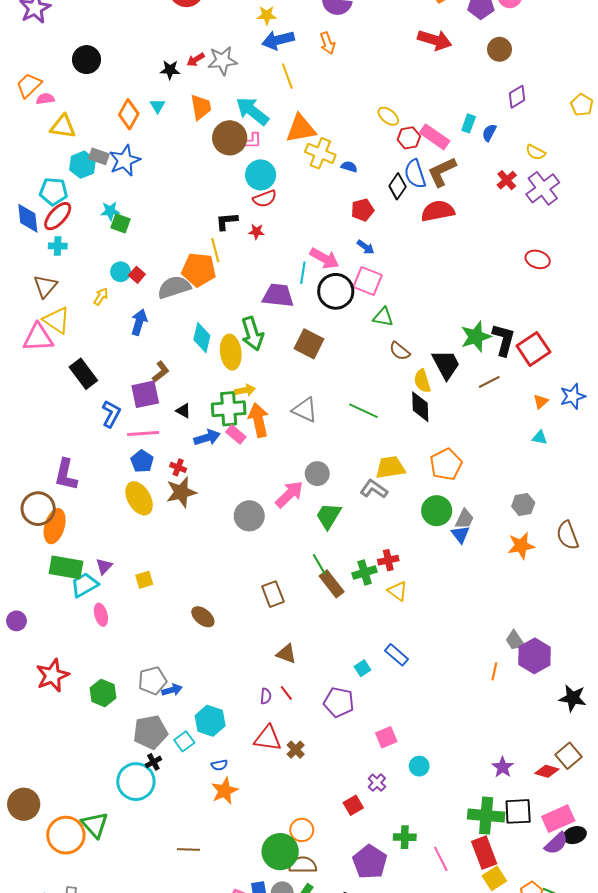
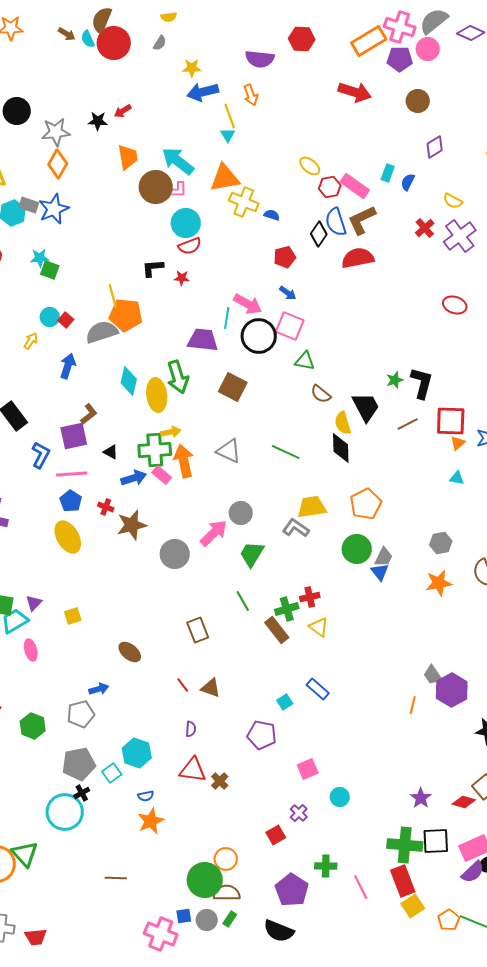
gray star: (222, 61) -> (56, 132), moved
yellow line: (287, 76) -> (230, 116), moved
cyan triangle: (158, 106) -> (228, 135), moved
yellow line: (215, 250) -> (113, 296), moved
green star: (476, 337) -> (395, 380), size x0.6
red square: (533, 349) -> (451, 421), moved, turned 36
brown star: (181, 492) -> (132, 525), moved
brown rectangle: (332, 584) -> (277, 630), moved
blue arrow: (172, 690) -> (99, 689), moved
red line: (286, 693) -> (183, 685), moved

